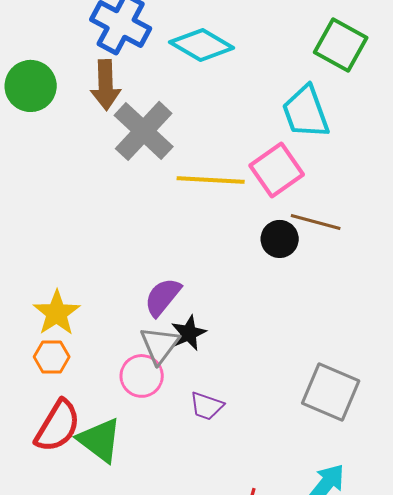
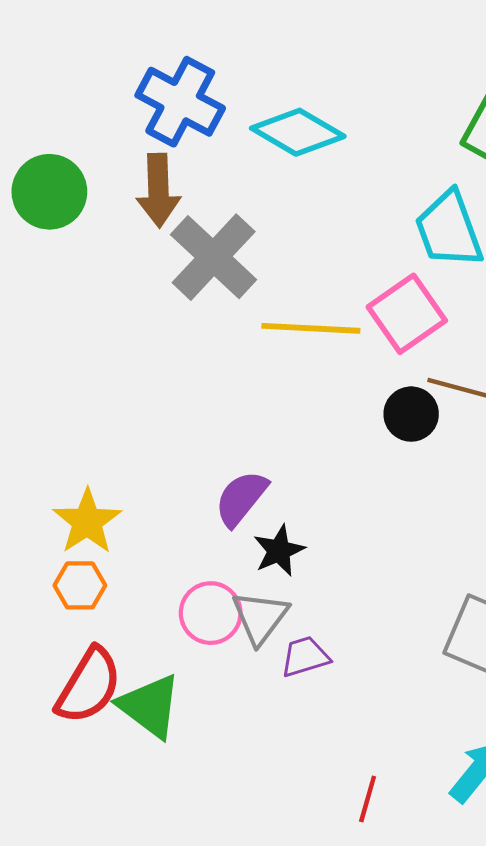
gray triangle: (160, 345) -> (260, 617), moved
purple trapezoid: (207, 406) -> (305, 657), turned 144

